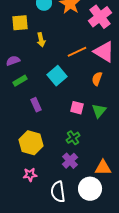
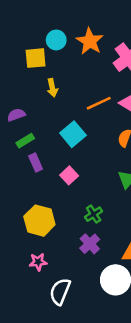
yellow square: (20, 23) -> (36, 58), moved
purple rectangle: (36, 105) -> (36, 163), moved
pink square: (77, 108) -> (69, 175), moved, turned 32
white semicircle: (58, 192) -> (60, 291), moved, turned 30

